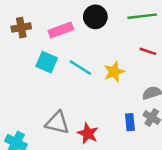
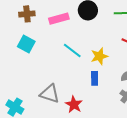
cyan square: (47, 62) -> (26, 44), moved
blue rectangle: (130, 122) -> (95, 78), moved

